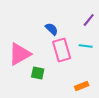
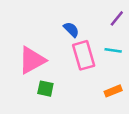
green square: (38, 73) -> (45, 89), moved
orange rectangle: (82, 86) -> (113, 91), moved

